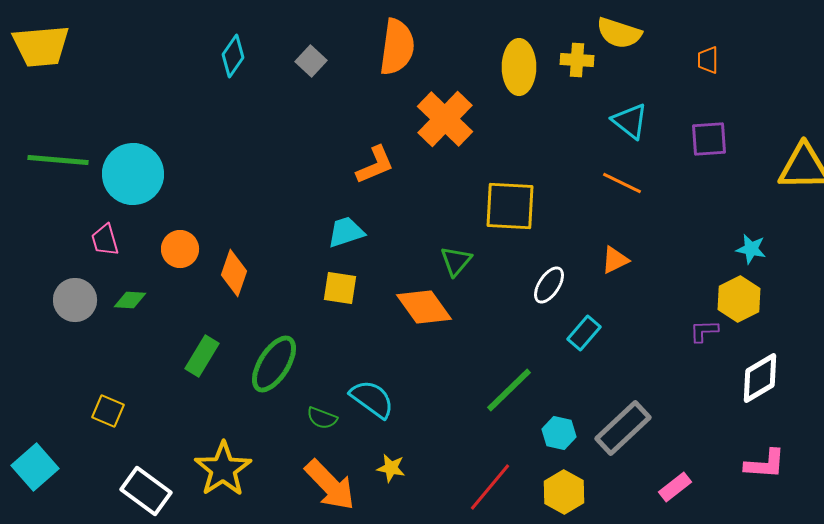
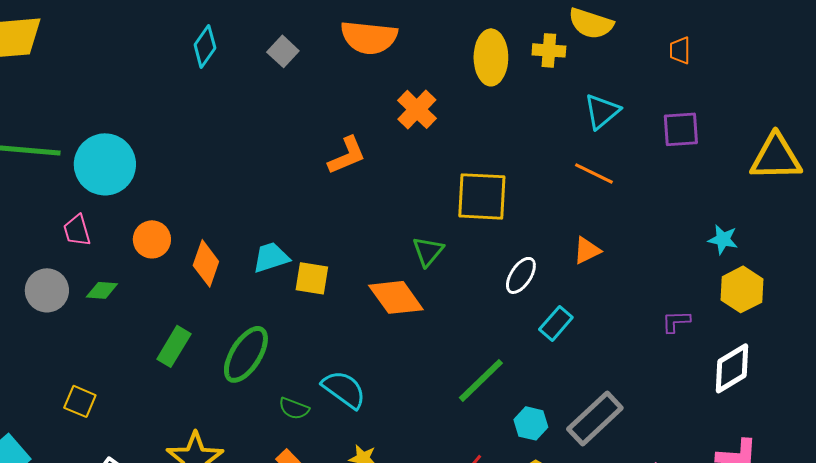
orange semicircle: (397, 47) -> (369, 37), turned 88
orange cross: (445, 119) -> (417, 109), size x0.7
cyan triangle: (630, 121) -> (602, 111), turned 42
cyan trapezoid: (346, 232) -> (271, 257), moved
yellow hexagon: (739, 299) -> (742, 289), moved

